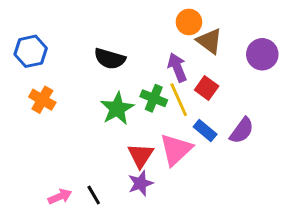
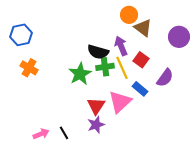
black semicircle: (110, 59) -> (98, 52), moved
green cross: (154, 98) -> (105, 67), turned -30
purple semicircle: (242, 131) -> (165, 78), moved

